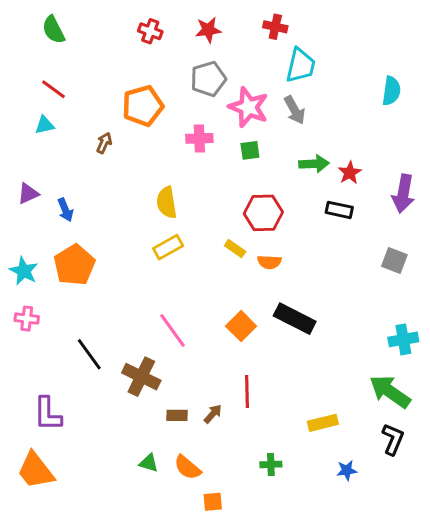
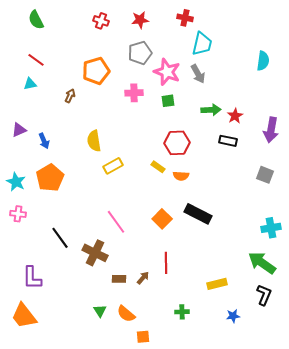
yellow semicircle: (167, 202) -> (94, 141), moved
green triangle: (149, 463) -> (100, 311), turned 40

